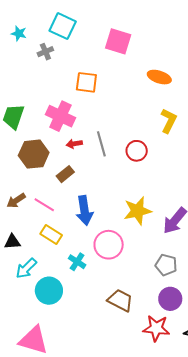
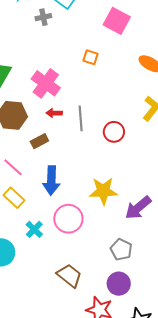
orange square: (86, 82) -> (91, 57), moved, size x0.7

